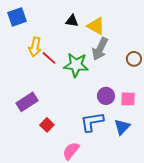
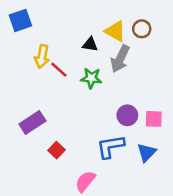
black triangle: (72, 21) -> (90, 44), moved
brown circle: (134, 59) -> (142, 29), moved
green star: (76, 65) -> (91, 78), size x0.7

